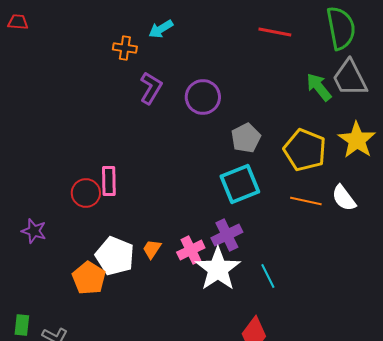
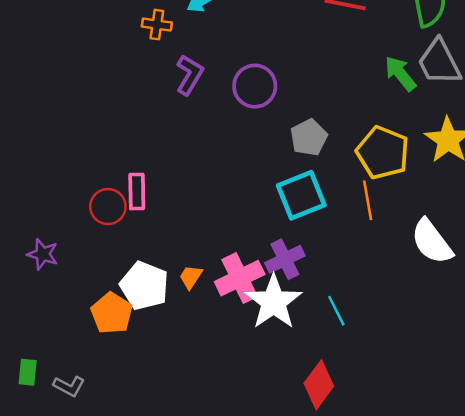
white semicircle: (344, 198) -> (432, 242), moved, size x1.4
orange line: (306, 201) -> (368, 200), moved, turned 68
pink cross: (191, 250) -> (240, 278), size x1.4

